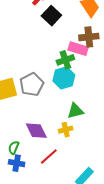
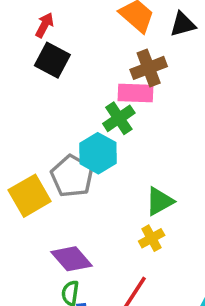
black square: (51, 16) -> (52, 60), moved
cyan hexagon: (64, 78) -> (98, 153), moved
purple diamond: (36, 131) -> (71, 259), moved

